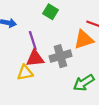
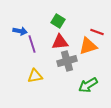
purple line: (33, 41) -> (32, 44), moved
red triangle: (35, 58) -> (60, 42), moved

